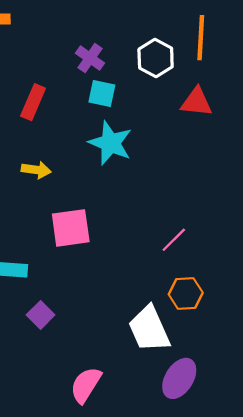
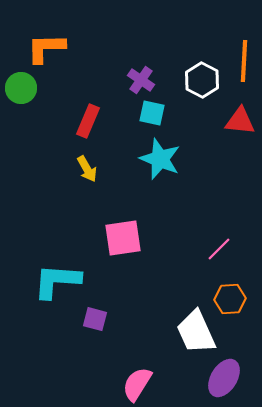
yellow arrow: (36, 170) -> (87, 169), moved, turned 52
purple square: (41, 315) -> (95, 319), turned -30

